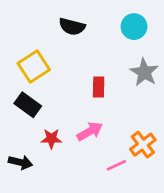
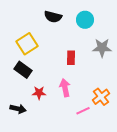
cyan circle: (134, 27) -> (85, 20), moved
gray star: (144, 72) -> (102, 48), turned -30
pink arrow: (90, 131) -> (65, 88), turned -72

